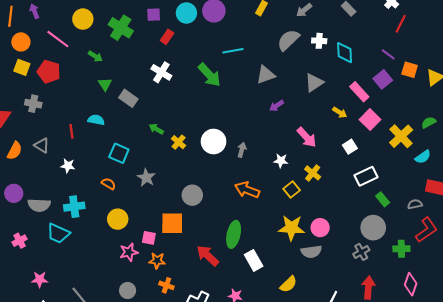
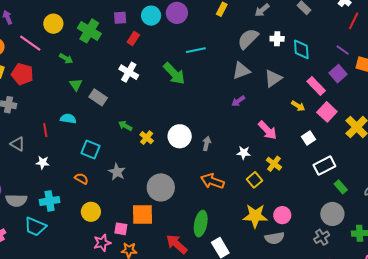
gray triangle: (266, 75) -> (241, 71), moved
gray circle: (192, 195) -> (161, 187), size x1.4

